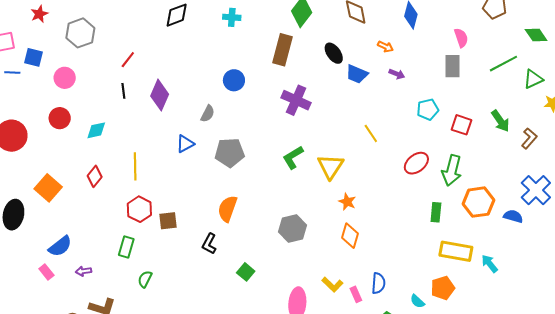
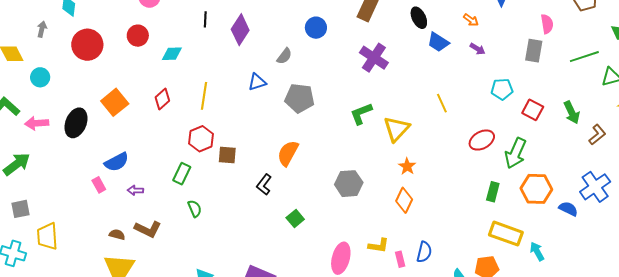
green semicircle: (145, 279) -> (195, 209), turned 120
yellow L-shape: (332, 285) -> (379, 246), turned -45

